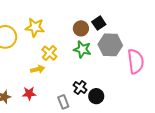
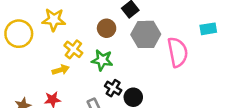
brown circle: (81, 28) -> (107, 28), moved
green star: (82, 49) -> (102, 60), moved

